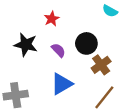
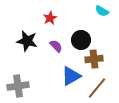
brown cross: (101, 65) -> (94, 59), turned 30
blue triangle: (62, 84) -> (71, 76), moved

